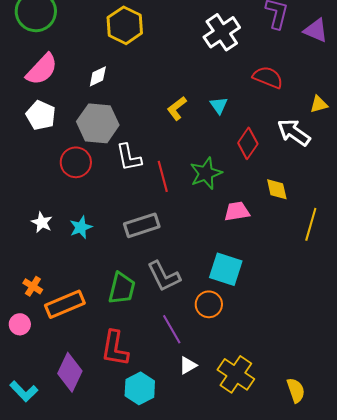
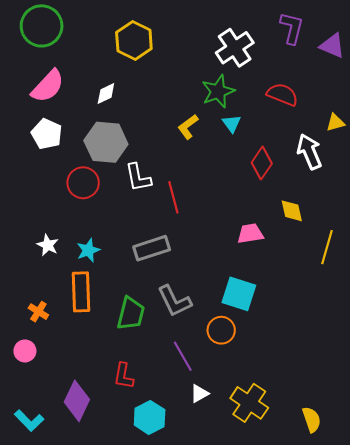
white arrow: (294, 132) -> (309, 152), turned 32
green star: (206, 173) -> (218, 91), moved
orange rectangle: (65, 304) -> (81, 292), moved, turned -69
red L-shape: (115, 348) -> (124, 376), size x0.7

